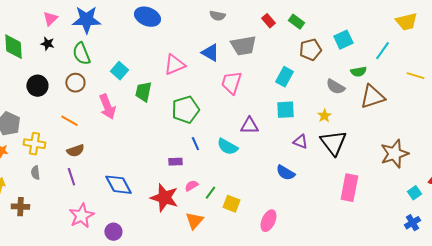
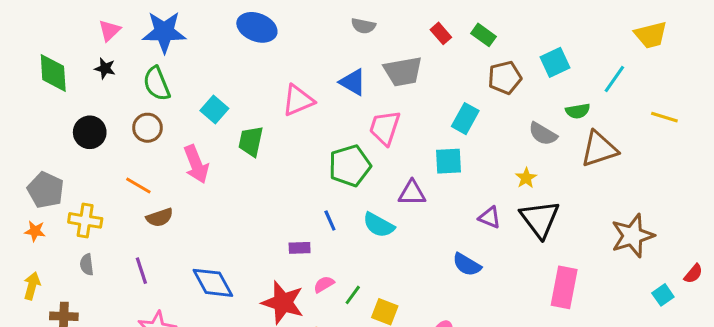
green pentagon: (185, 110) -> (350, 166), moved
cyan square: (285, 110) -> (449, 161), moved
brown semicircle: (75, 151) -> (160, 217), moved

